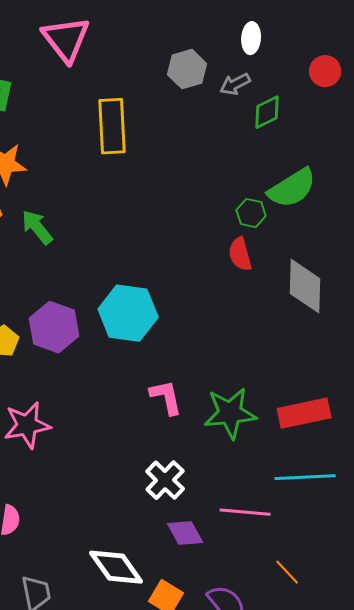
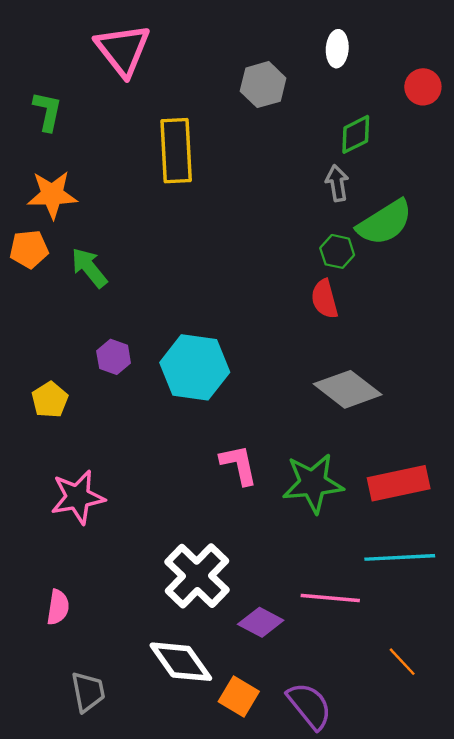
gray arrow: (235, 84) -> (337, 183), moved, turned 108
gray diamond: (305, 286) -> (348, 389), moved, turned -54
purple hexagon: (54, 327) -> (114, 357), moved, size x0.6
white cross: (165, 480) -> (197, 576), moved, size x1.4
purple diamond: (185, 533) -> (261, 622), turned -33
orange line: (287, 572) -> (402, 662), moved

